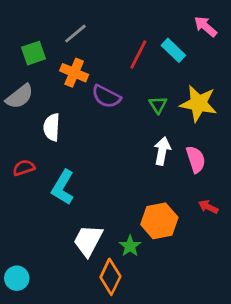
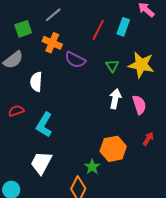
cyan rectangle: (173, 50) -> (123, 27), turned 66
red arrow: (208, 207) -> (148, 139), turned 96
white trapezoid: (88, 240) -> (41, 163), moved

